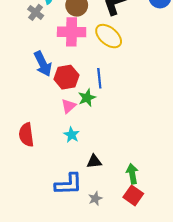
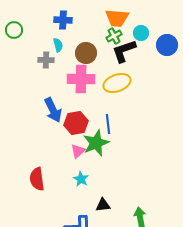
gray cross: (36, 12) -> (46, 60), turned -35
yellow ellipse: (109, 36) -> (117, 83), turned -60
green star: (87, 98) -> (96, 143), size x1.5

